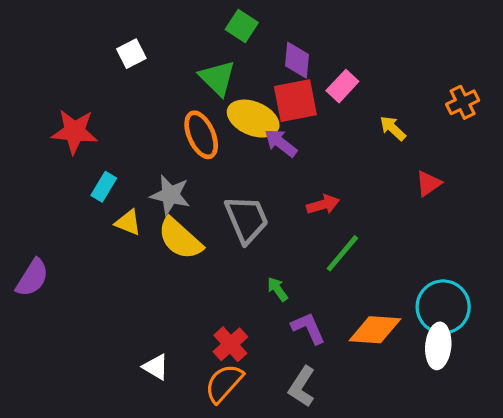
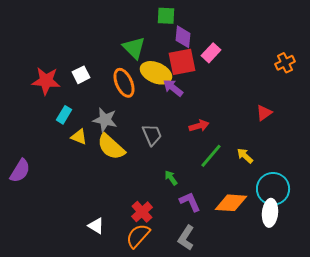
green square: (242, 26) -> (166, 16), moved, turned -30
white square: (131, 54) -> (81, 75), moved
yellow arrow: (393, 128) -> (245, 156), moved
gray trapezoid: (247, 219) -> (152, 135), size x0.7

